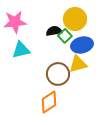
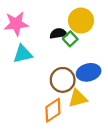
blue ellipse: (82, 45) -> (89, 72), moved
yellow triangle: (78, 64) -> (78, 98), moved

